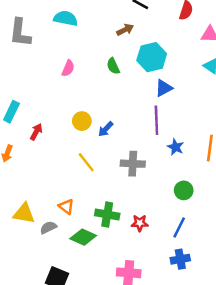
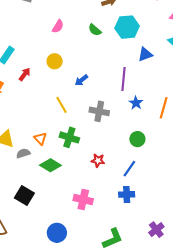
green semicircle: (113, 66) -> (95, 30), turned -32
blue triangle: (164, 88) -> (145, 54), moved
yellow circle: (82, 121) -> (55, 61), moved
green cross: (107, 215) -> (69, 137), moved

